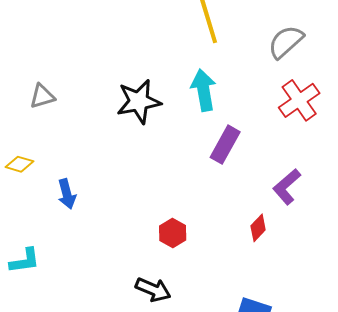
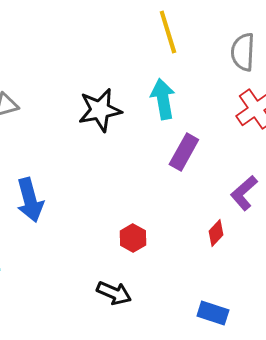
gray semicircle: (286, 42) -> (243, 52), turned -45
blue arrow: (67, 194) -> (30, 200), size x1.5

